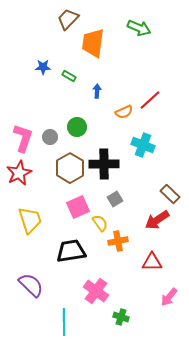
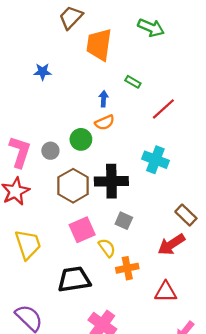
green rectangle: (69, 76) -> (133, 82), moved
orange semicircle: (124, 112) -> (105, 122), moved
gray square: (115, 199) -> (124, 221), turned -35

